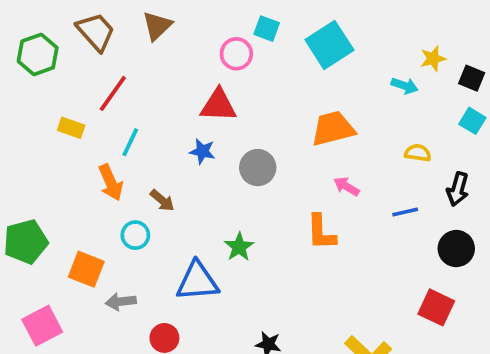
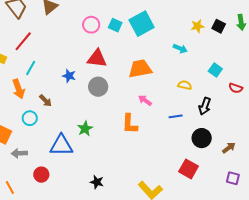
cyan square: (267, 29) -> (115, 25), moved
yellow star: (433, 59) -> (198, 26), moved
black square: (472, 78) -> (219, 26), moved
red triangle: (218, 105) -> (97, 58), moved

